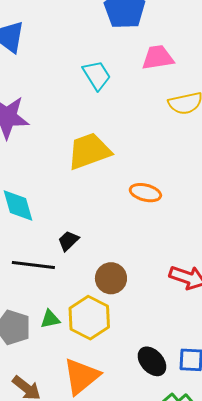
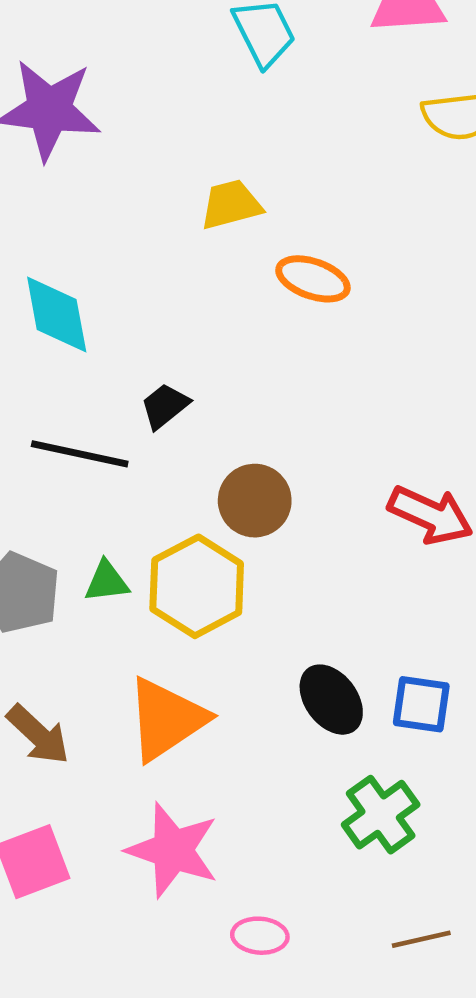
yellow trapezoid: (89, 151) -> (231, 205), size x0.6
orange ellipse: (145, 193) -> (313, 279), moved

